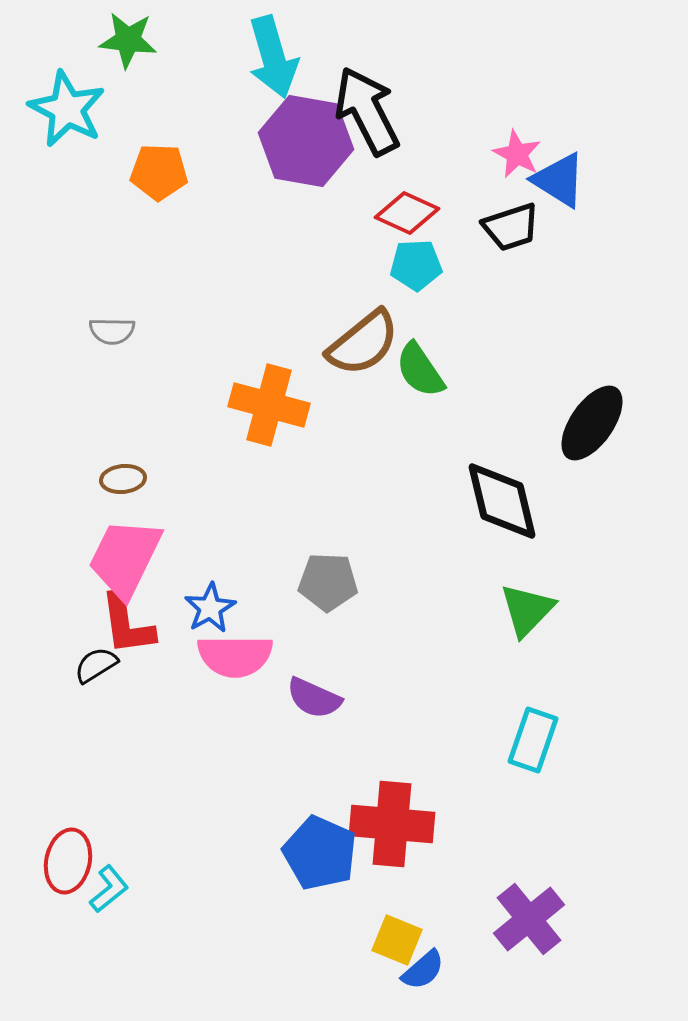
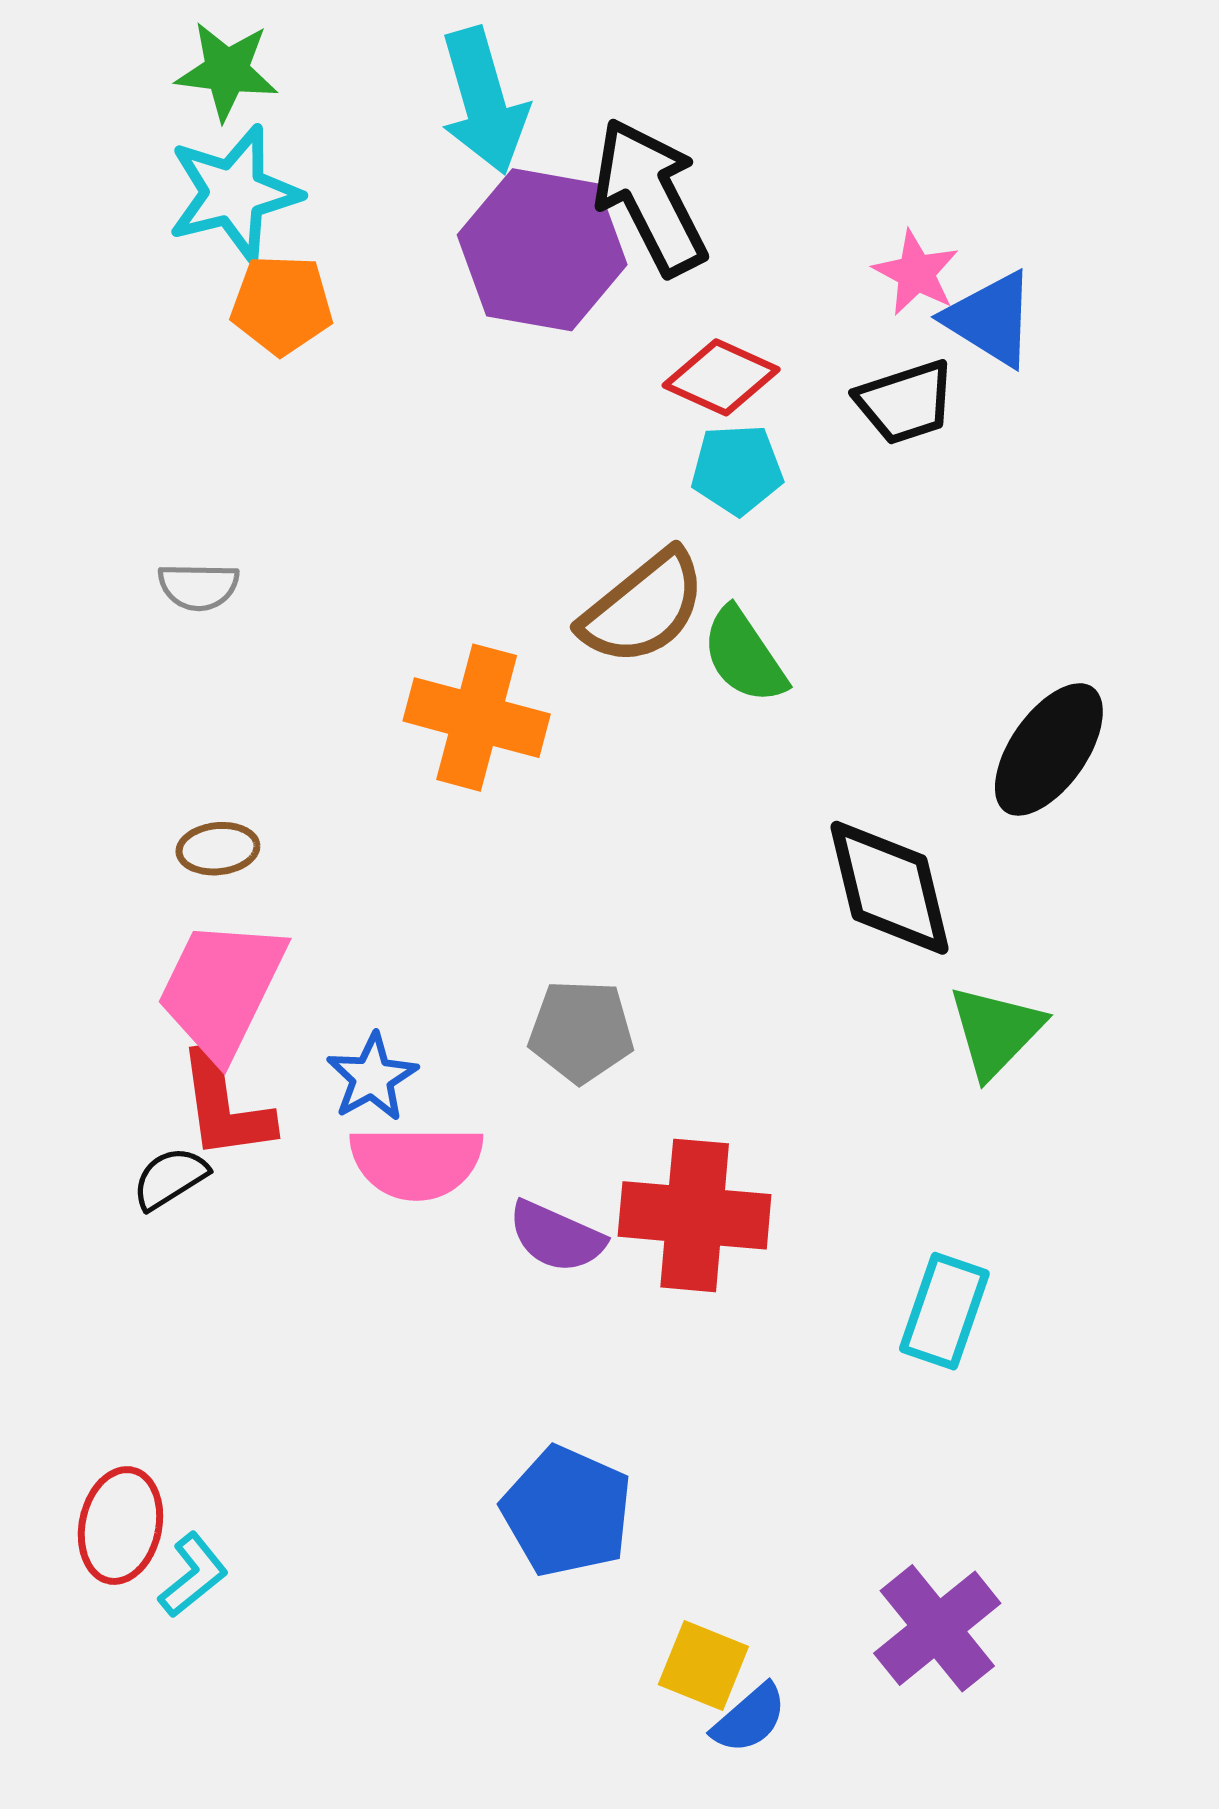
cyan star: (67, 109) -> (234, 193), moved, turned 30
green triangle: (527, 610) -> (996, 1031), moved
red cross: (392, 824) -> (695, 1215), moved

